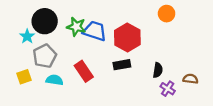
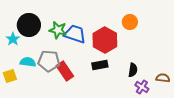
orange circle: (167, 14) -> (130, 22), moved
gray pentagon: (45, 56) -> (49, 61), moved, turned 30
cyan semicircle: (54, 80) -> (28, 62), moved

